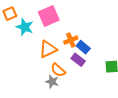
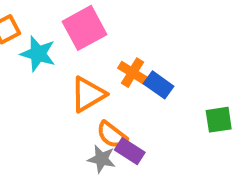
orange cross: (71, 40) -> (132, 73), turned -32
purple rectangle: (78, 60) -> (130, 151), moved

